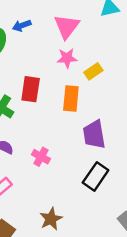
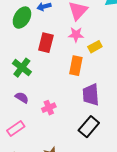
red rectangle: (31, 89) -> (46, 43), moved
pink cross: (41, 157) -> (49, 108), turned 32

